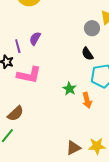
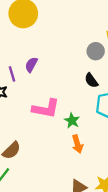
pink L-shape: (29, 75) -> (46, 109), moved
orange arrow: (87, 100) -> (77, 144), moved

